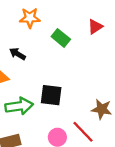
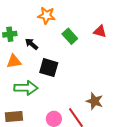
red triangle: (95, 27) -> (100, 31), turned 40
black square: (51, 95) -> (49, 68), moved

